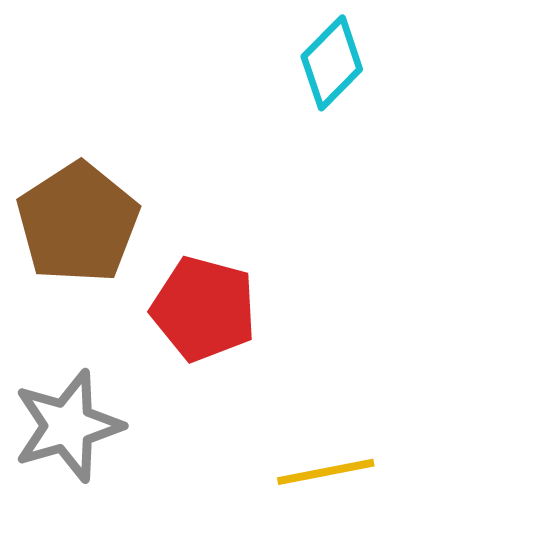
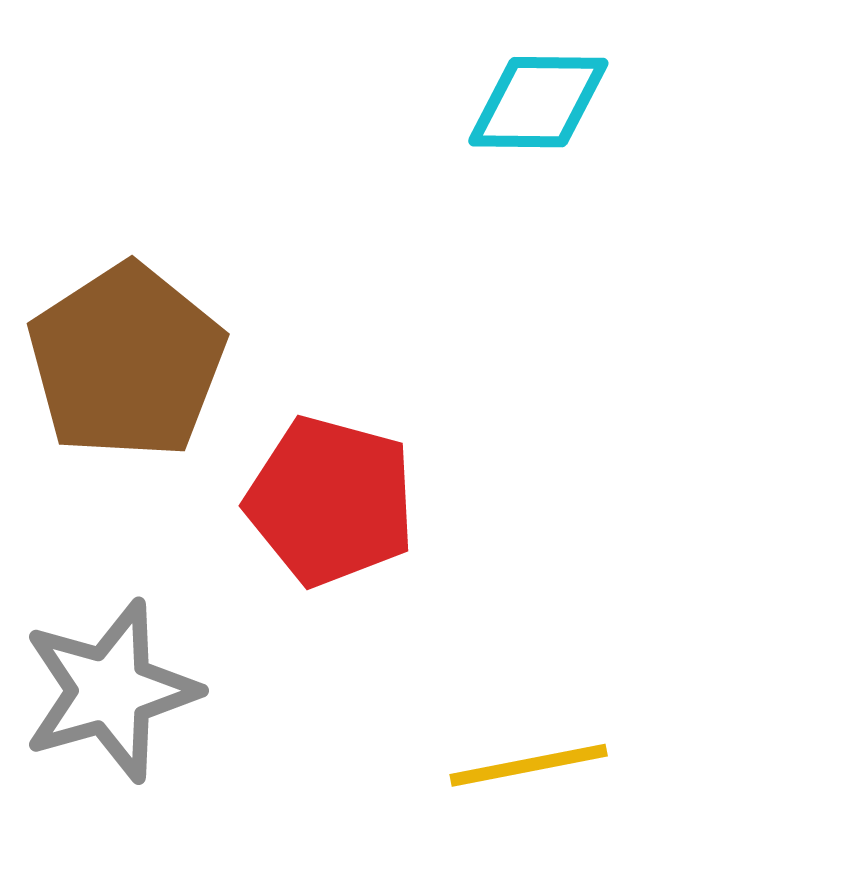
cyan diamond: (332, 63) -> (538, 102), turned 46

